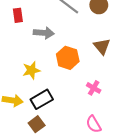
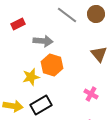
red rectangle: (18, 15) -> (18, 24), turned 72
orange hexagon: (68, 58) -> (52, 65), moved

